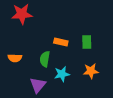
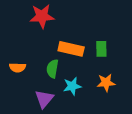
red star: (22, 14) -> (42, 16), moved
orange rectangle: (61, 42) -> (71, 49), size x1.5

